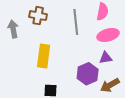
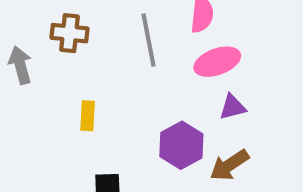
yellow rectangle: (44, 56) -> (88, 116), size x0.6
purple triangle: (106, 58) -> (233, 107), moved

